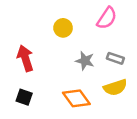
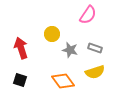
yellow circle: (63, 28) -> (52, 34), moved

